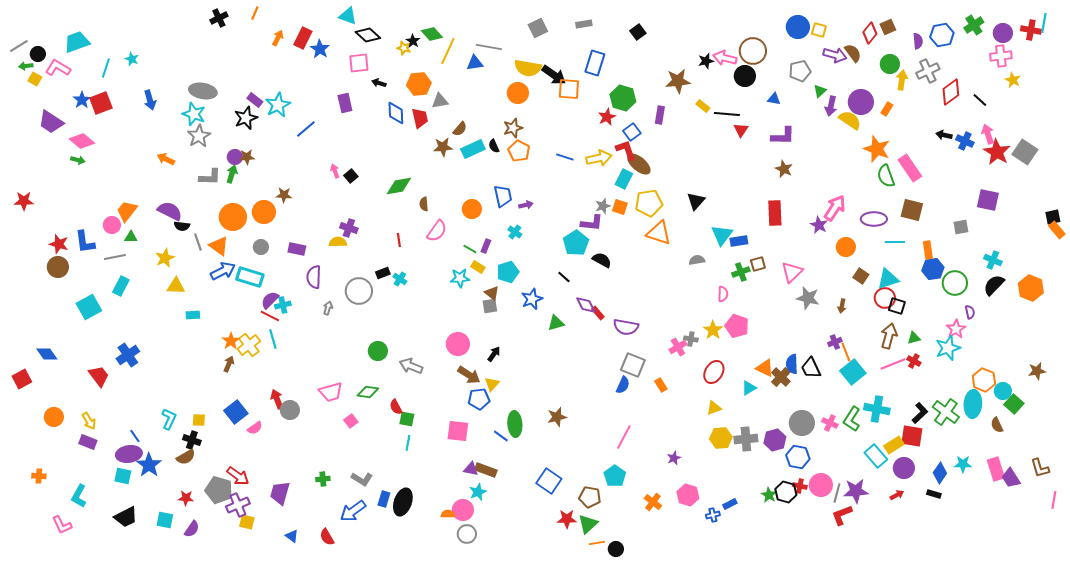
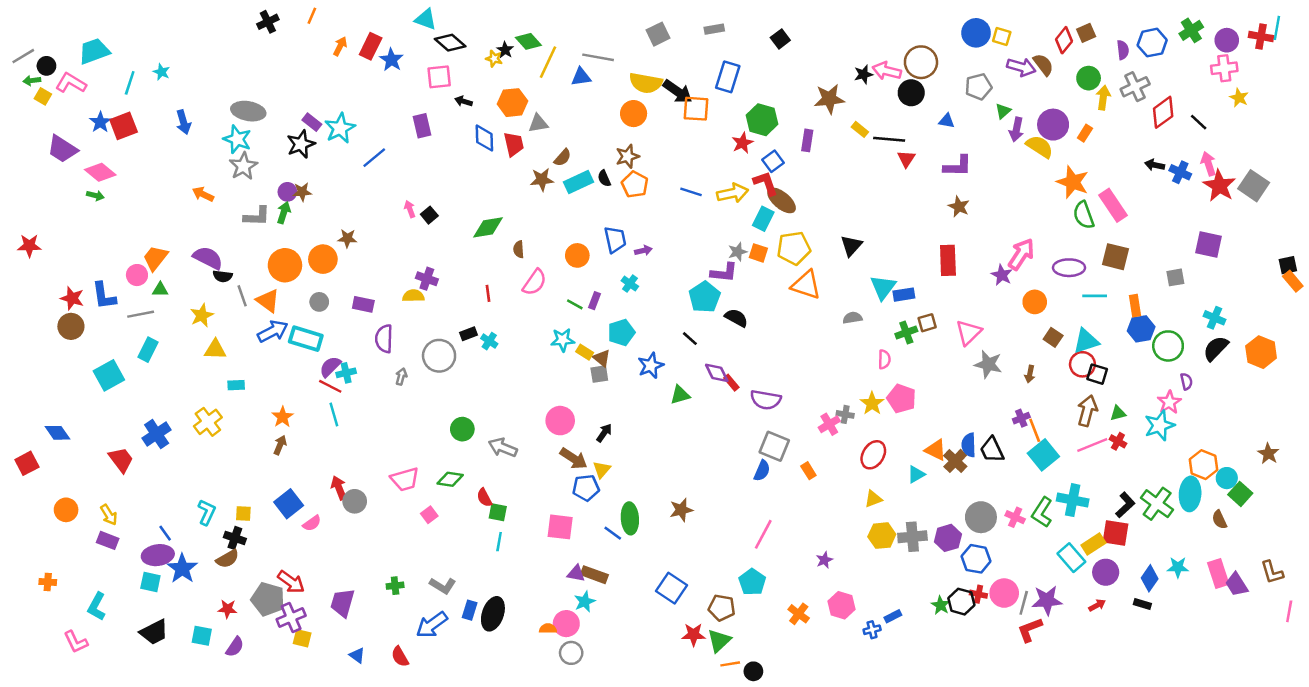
yellow rectangle: (478, 267) -> (585, 352), moved
yellow cross: (249, 345) -> (208, 422), moved
brown star: (1037, 371) -> (1268, 454), turned -30

